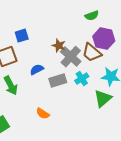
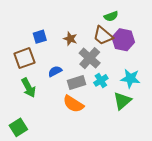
brown star: (59, 46) -> (70, 39), moved
brown trapezoid: (92, 53) -> (103, 36), moved
orange semicircle: (43, 114) -> (73, 104), moved, size x1.5

